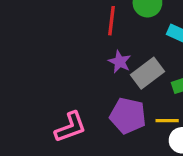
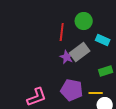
gray rectangle: (147, 73) -> (80, 52), moved

